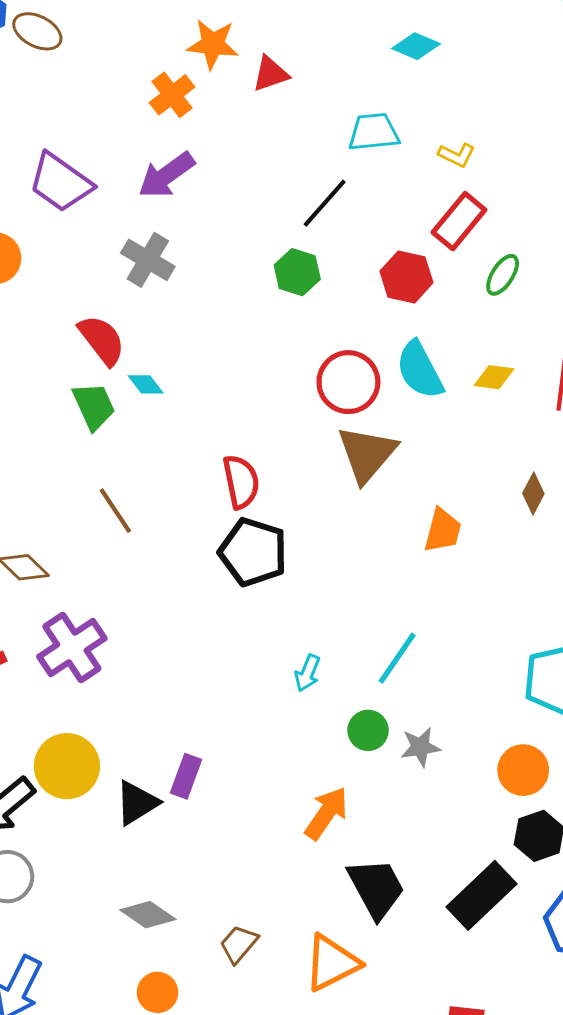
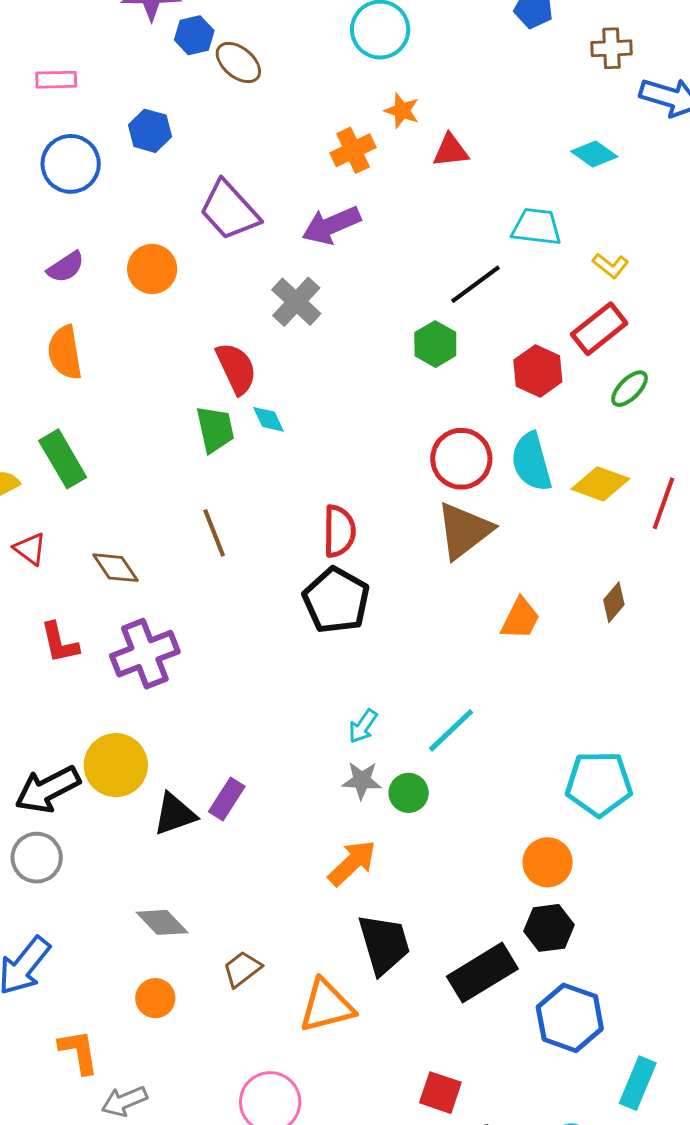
orange star: (213, 44) -> (402, 111), size x0.7
yellow diamond: (494, 377) -> (600, 484), size x1.4
gray star: (420, 747) -> (362, 780), moved

